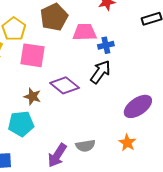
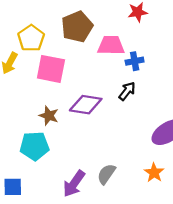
black arrow: (100, 72) -> (127, 91), size x0.7
purple diamond: (65, 85) -> (86, 105), turned -32
gray semicircle: (85, 146) -> (106, 174), turned 132

